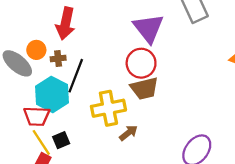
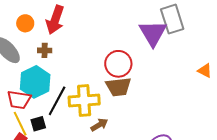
purple triangle: (148, 28) -> (153, 33), moved
orange circle: (36, 50) -> (25, 23), moved
black line: (76, 76) -> (57, 101), moved

